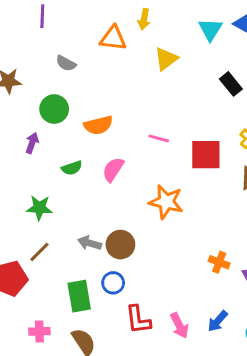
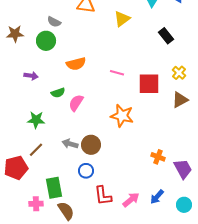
green circle: (54, 109) -> (46, 41), moved
purple arrow: (32, 143) -> (31, 76), turned 80
pink semicircle: (113, 169) -> (76, 103), moved
green rectangle: (79, 296) -> (54, 188), moved
pink arrow: (179, 326) -> (131, 200), turned -102

